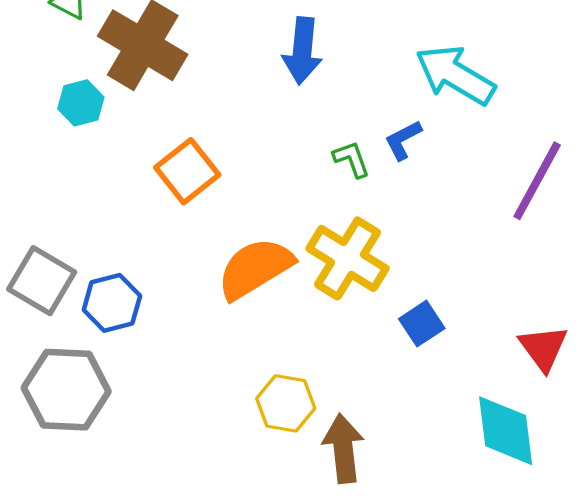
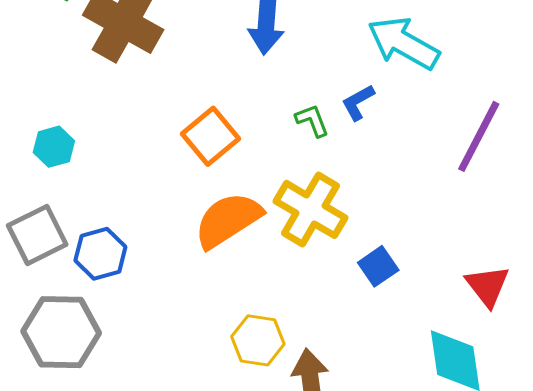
cyan hexagon: (81, 103) -> (54, 147), moved
orange square: (187, 171) -> (210, 136), moved
gray square: (42, 281) -> (37, 235), turned 34

